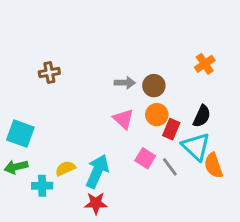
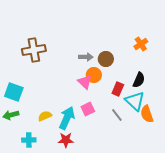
brown cross: (49, 73) -> (34, 50), size x1.6
orange circle: (157, 115) -> (94, 75), moved
pink square: (145, 158) -> (88, 109), moved, turned 32
cyan cross: (42, 186) -> (29, 140), moved

